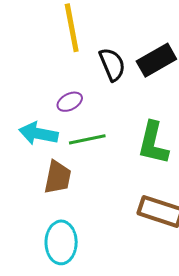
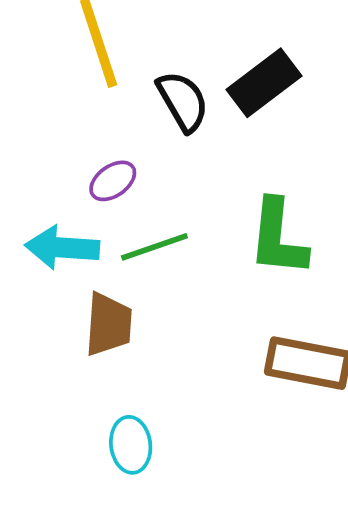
cyan ellipse: (61, 242) -> (131, 445), size x0.7

